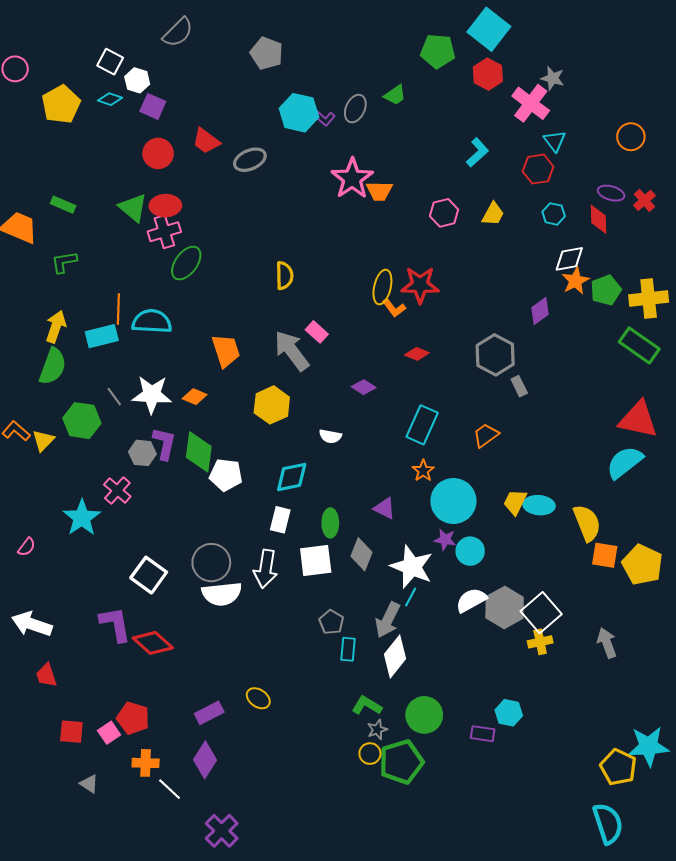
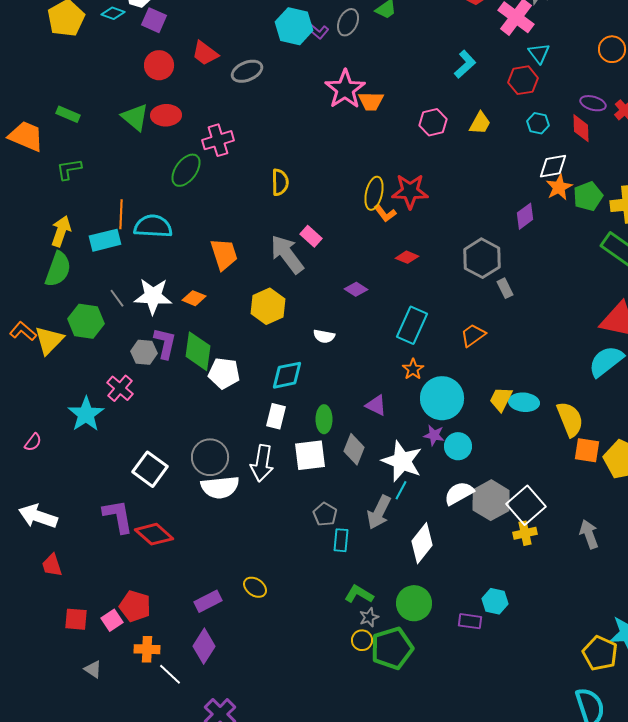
pink cross: (164, 232) -> (218, 140), moved
yellow triangle: (43, 440) -> (49, 340), size x1.4
white diamond: (395, 656) -> (422, 543), moved

